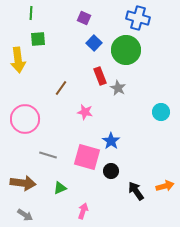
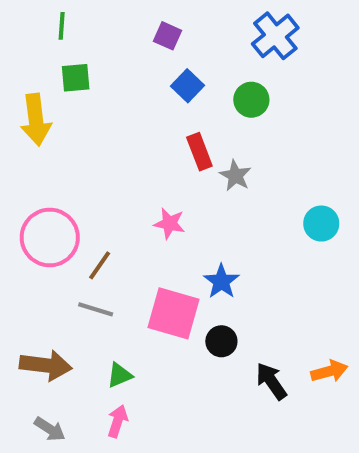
blue cross: (138, 18) -> (275, 36), turned 35
green circle: (126, 50) -> (251, 100), size x0.6
brown line: (61, 88) -> (100, 265), moved
pink arrow: (83, 211) -> (118, 421), moved

